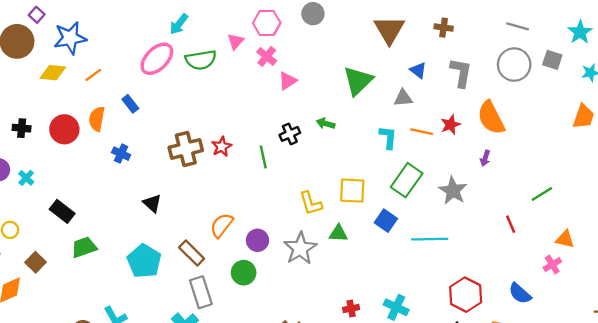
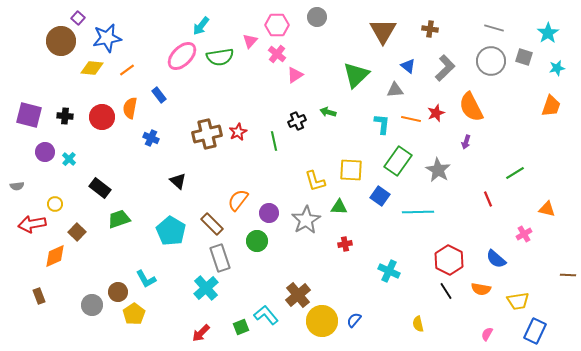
gray L-shape: (461, 73) -> (445, 68), turned 36
orange triangle: (565, 239) -> (547, 209), moved
red cross: (351, 308) -> (345, 244), moved

